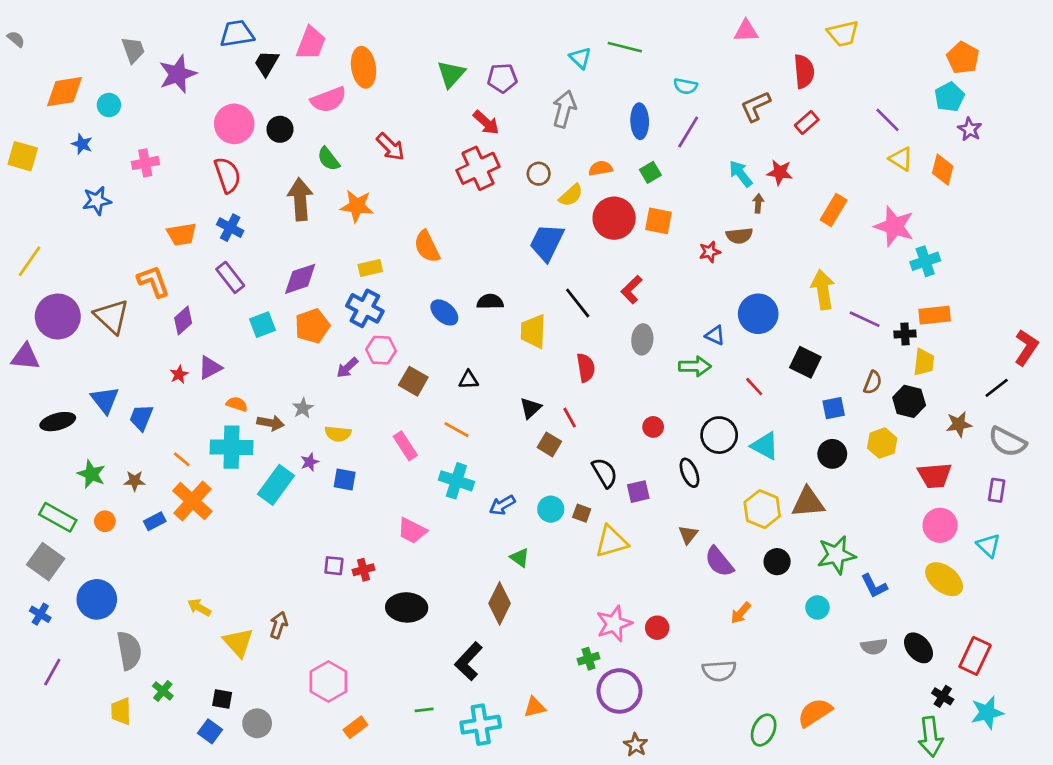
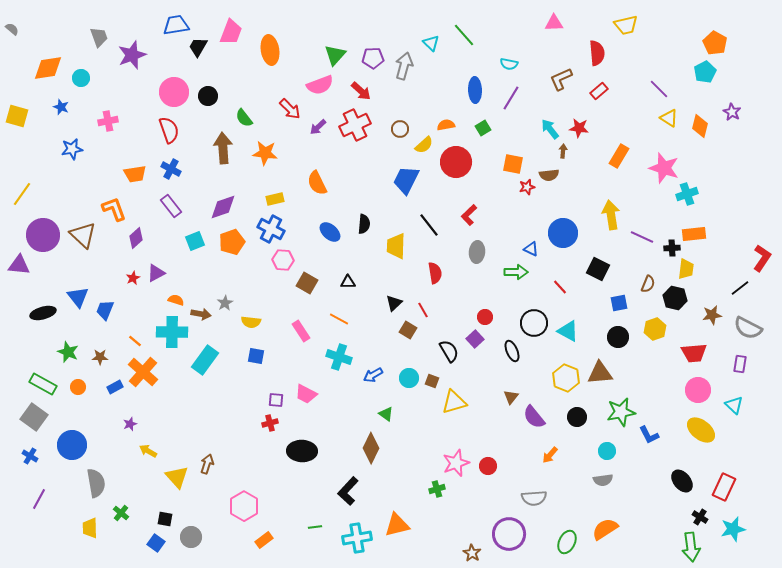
green line: (625, 47) -> (464, 35), turned 35
pink semicircle: (328, 100) -> (320, 85), moved
gray arrow: (564, 109) -> (404, 66), moved
purple star: (970, 129) -> (732, 112), moved
orange square: (659, 221) -> (513, 164), moved
black semicircle: (490, 302) -> (364, 224), turned 96
purple arrow: (347, 368) -> (318, 127), moved
purple star: (310, 462) -> (130, 424), moved
purple square: (638, 492) -> (475, 339), moved, turned -30
purple square: (334, 566) -> (276, 400), moved
gray semicircle: (874, 647) -> (603, 480), moved
purple circle: (619, 691) -> (509, 534), moved
orange triangle: (535, 707) -> (397, 525), size x1.5

